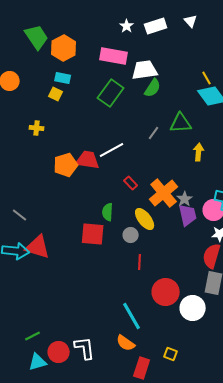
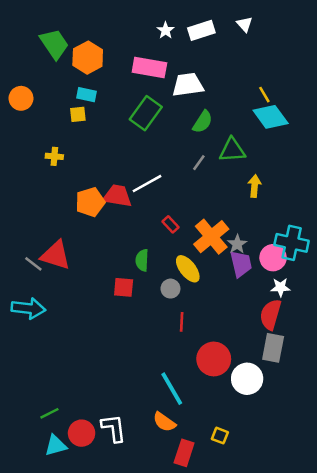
green semicircle: (153, 88) -> (203, 122), moved
yellow square: (56, 94) -> (78, 114), turned -32
red square: (93, 234) -> (124, 287), size x0.7
red triangle: (38, 247) -> (56, 255), moved

